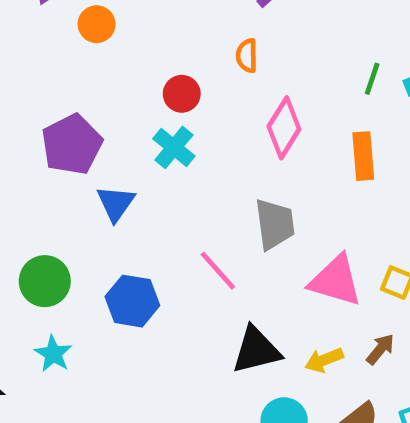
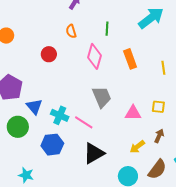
green line: (372, 79) -> (107, 29), moved
cyan cross: (174, 147) -> (60, 115), moved
green circle: (45, 281) -> (18, 127), moved
pink triangle: (336, 281) -> (133, 113), size x0.7
black triangle: (256, 350) -> (94, 153), moved

